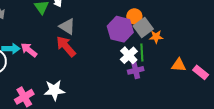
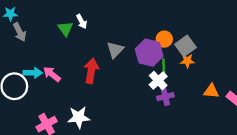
gray triangle: (67, 26) -> (115, 50), moved, turned 42
gray square: (143, 28) -> (185, 46), moved
red arrow: (66, 46) -> (91, 71), turned 50
green line: (142, 52) -> (164, 68), moved

